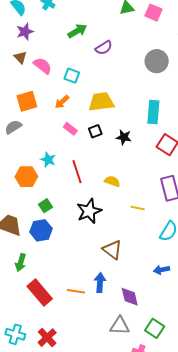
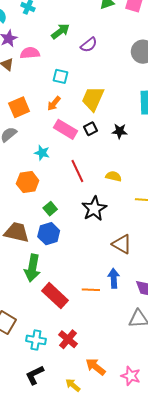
pink semicircle: (43, 66) -> (30, 53), moved, turned -36
yellow trapezoid: (101, 102) -> (93, 99), turned -52
pink rectangle: (70, 129) -> (66, 129), size x1.6
cyan star: (48, 160) -> (42, 153), moved
green arrow: (21, 262) -> (32, 268), size x1.5

